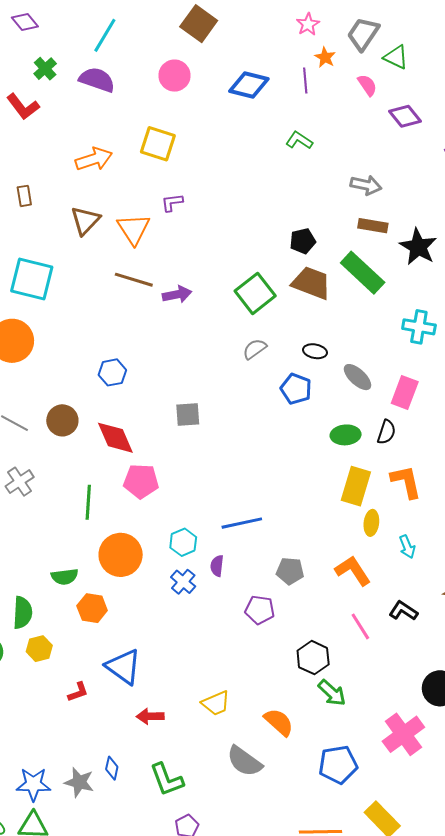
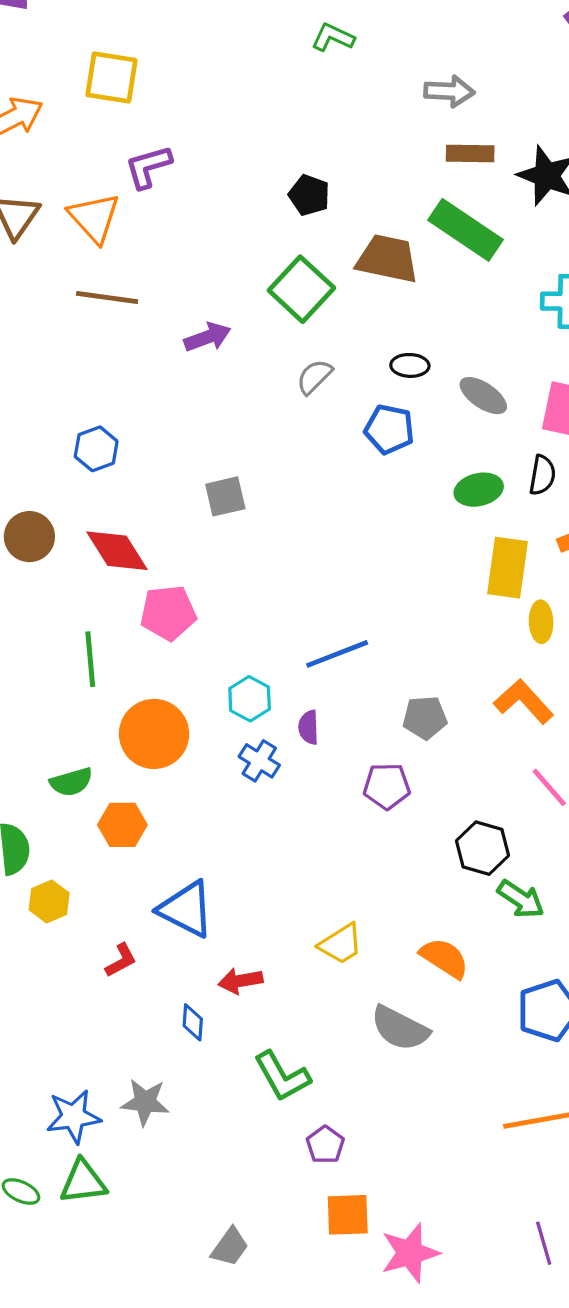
purple L-shape: (172, 203) -> (148, 167), size x1.4
black pentagon: (303, 241) -> (309, 195), moved, turned -30
purple arrow: (177, 294) -> (208, 337), moved
blue diamond: (112, 768) -> (193, 1022), moved

